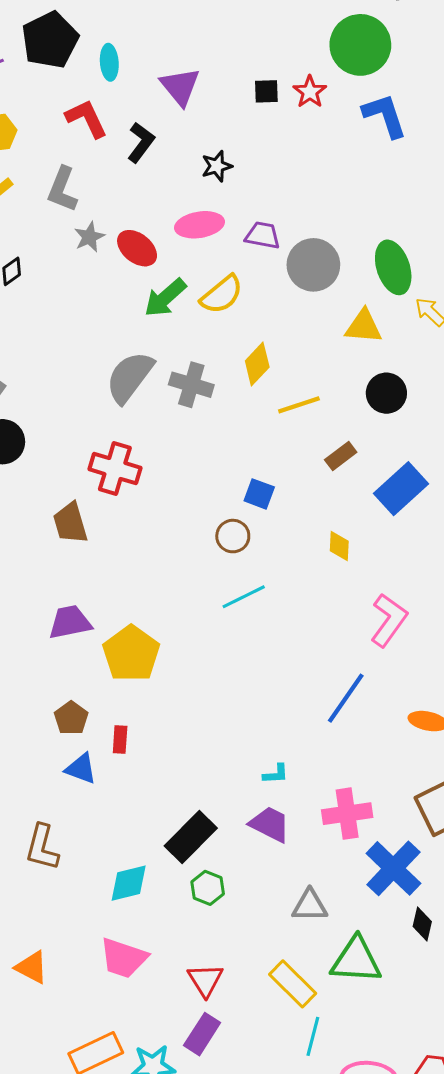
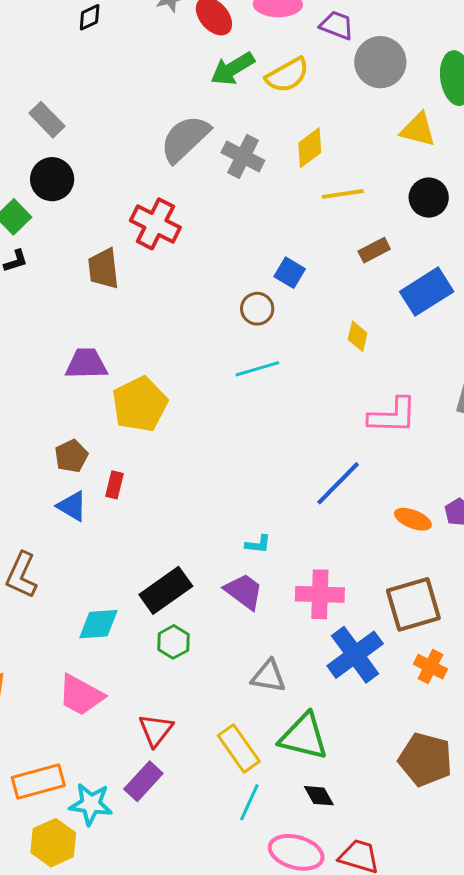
pink L-shape: (389, 620) -> (393, 416), turned 46
black diamond: (422, 924) -> (319, 796), moved, turned -52

